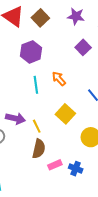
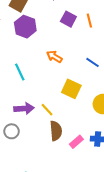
purple hexagon: (31, 52) -> (25, 27), moved
cyan line: (36, 85) -> (20, 72), moved

